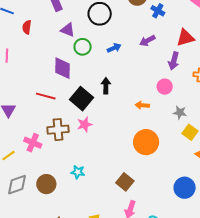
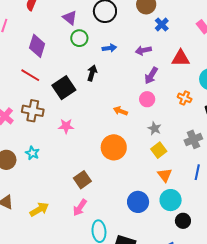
purple arrow: (174, 61) -> (151, 76), moved
purple diamond: (63, 68) -> (37, 46), moved
black arrow: (106, 86) -> (92, 73), moved
pink star: (85, 124) -> (66, 126), moved
cyan star: (78, 172) -> (32, 153), moved

